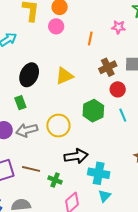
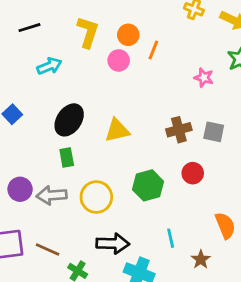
orange line: (90, 39) -> (153, 50), moved
red circle: (118, 89) -> (193, 173), moved
green rectangle: (20, 103) -> (67, 158), moved
cyan line: (123, 115) -> (171, 238), moved

